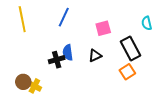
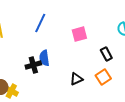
black rectangle: (130, 48) -> (106, 54), size x0.6
black triangle: (95, 56) -> (76, 79), moved

